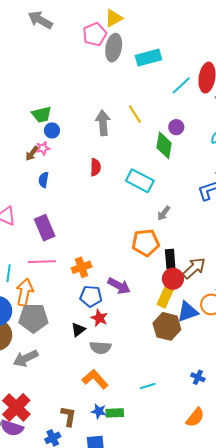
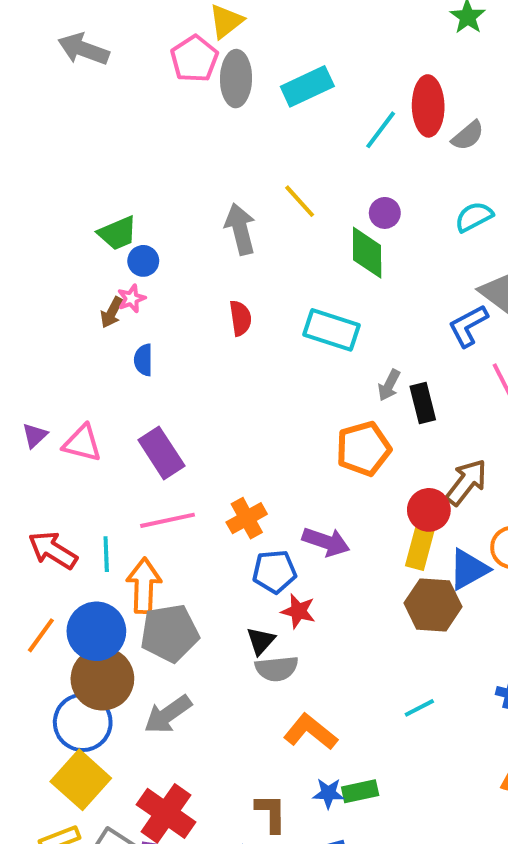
black rectangle: (170, 259) -> (423, 403), moved
gray semicircle: (100, 348) -> (277, 669), moved
cyan line: (148, 386) -> (419, 708), moved

